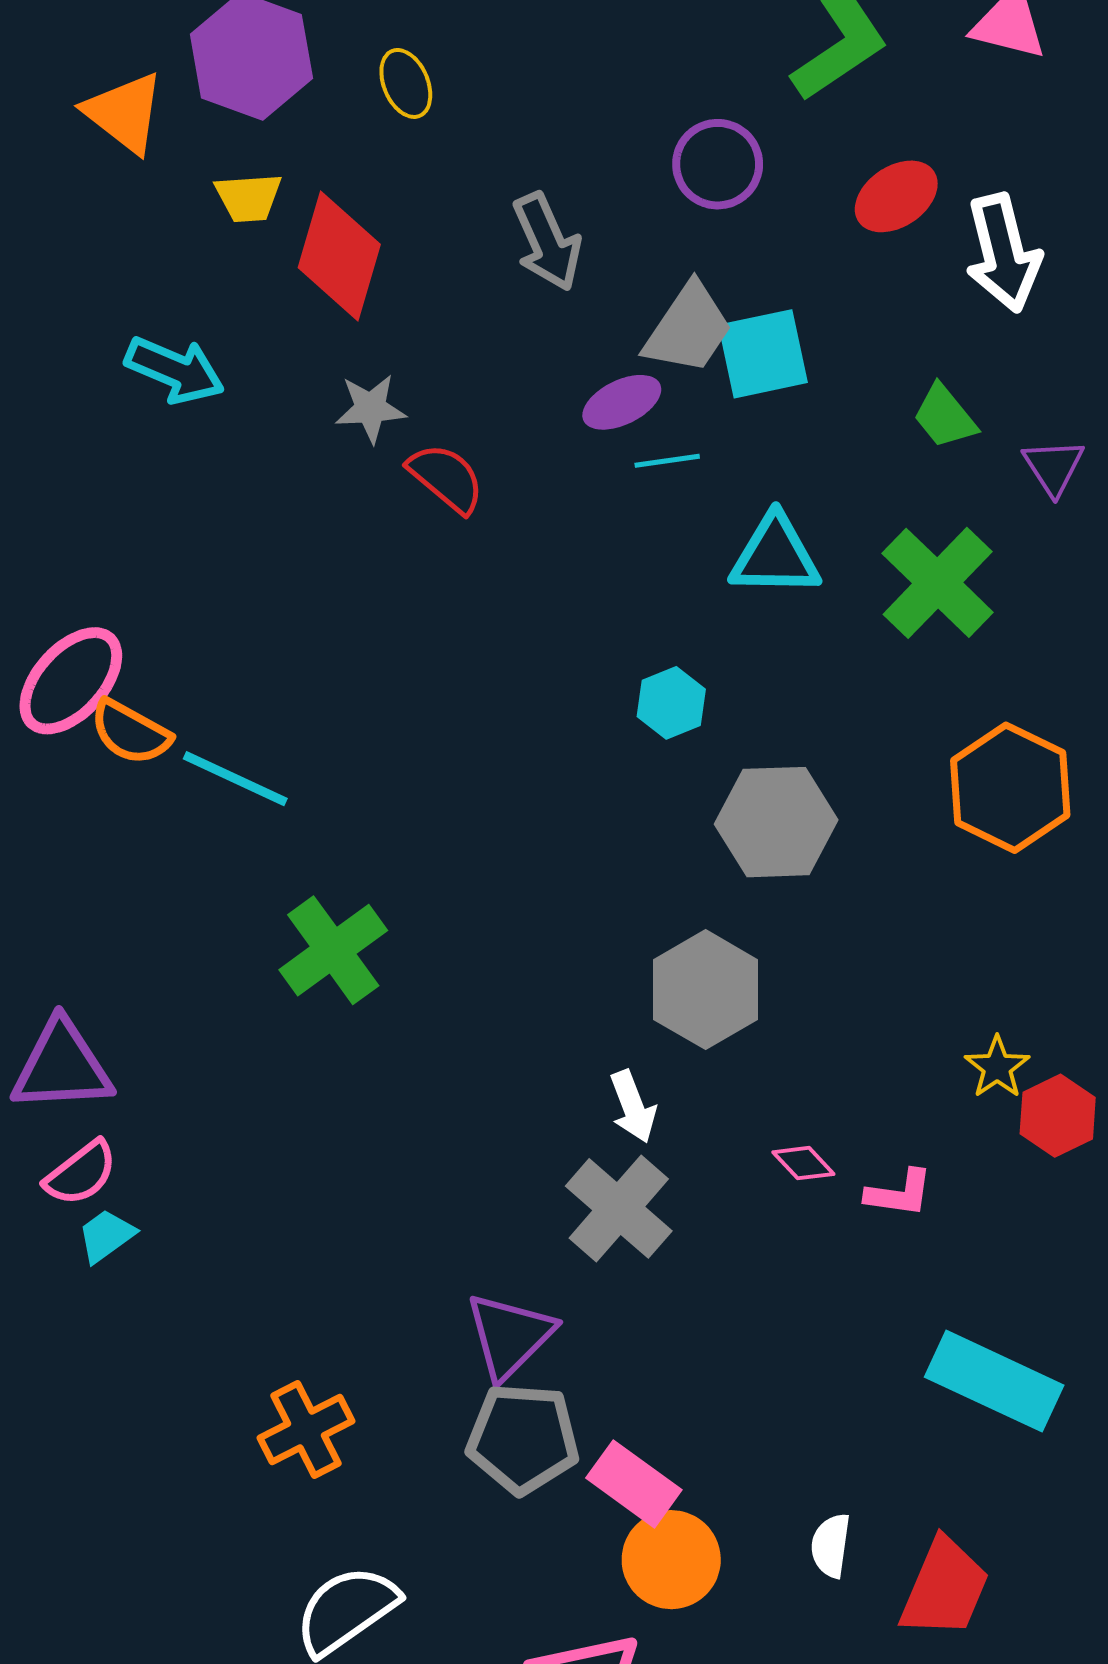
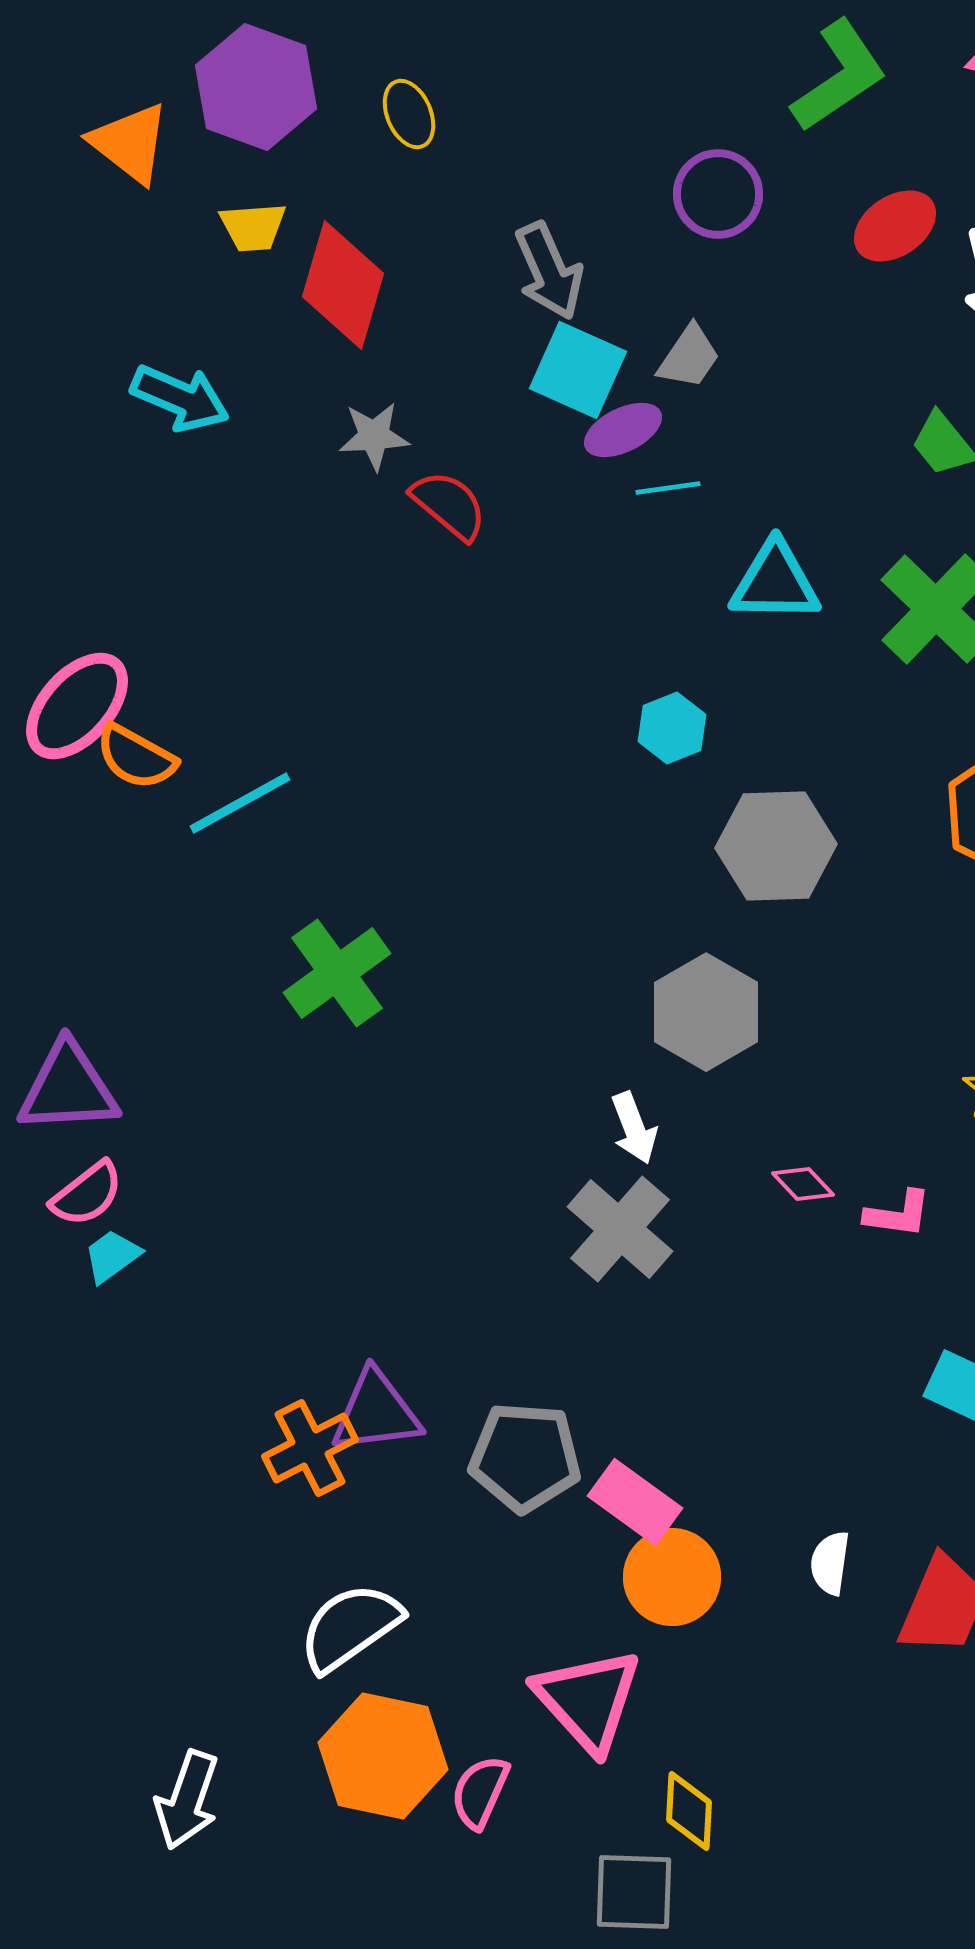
gray trapezoid: (688, 329) -> (689, 357), size x0.7
cyan square: (763, 354) -> (578, 370), moved, turned 36
cyan line: (235, 779) -> (240, 803), turned -54
purple triangle: (510, 1336) -> (376, 1412), moved, turned 38

